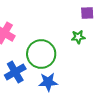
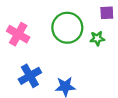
green circle: (41, 54) -> (67, 28), moved

